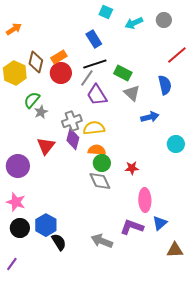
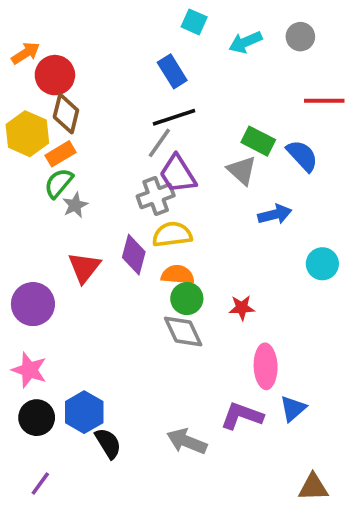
red line: (177, 55) -> (324, 101), turned 40
orange rectangle: (59, 57) -> (60, 154), moved
red circle: (61, 73) -> (55, 75), moved
green rectangle: (123, 73) -> (258, 141), moved
blue semicircle: (165, 85) -> (302, 156), turned -30
gray cross: (72, 121) -> (156, 196), moved
brown triangle: (175, 250) -> (313, 487), moved
purple line: (12, 264) -> (40, 484), moved

